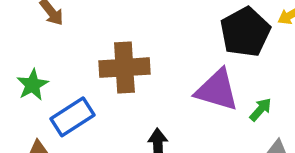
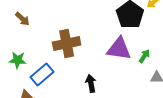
green star: (32, 85) -> (18, 60), turned -30

